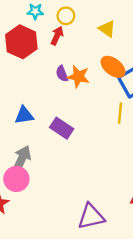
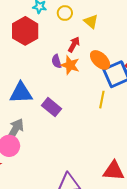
yellow triangle: (107, 29) -> (91, 21), moved
red arrow: (57, 36) -> (74, 44), moved
blue triangle: (24, 115) -> (21, 93), size x1.4

